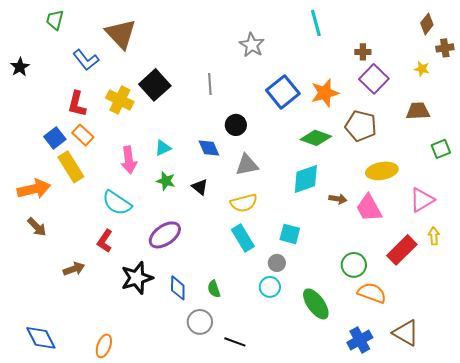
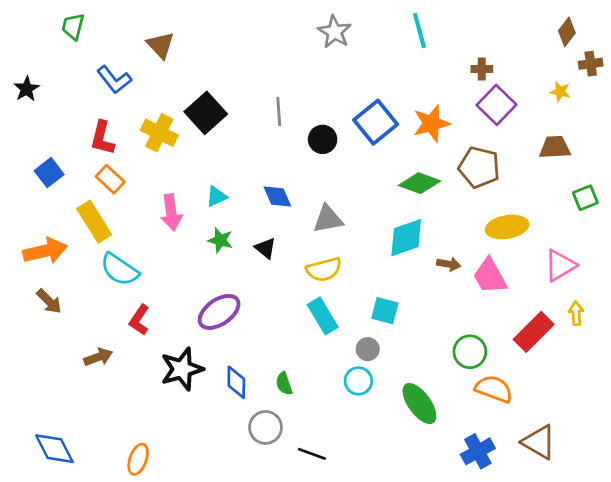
brown triangle: (121, 34) -> (161, 45), size x0.7
gray star: (252, 45) -> (335, 32), moved
black circle: (236, 125) -> (323, 139), moved
blue square: (55, 138) -> (49, 173), moved
cyan semicircle: (117, 203) -> (119, 269), moved

